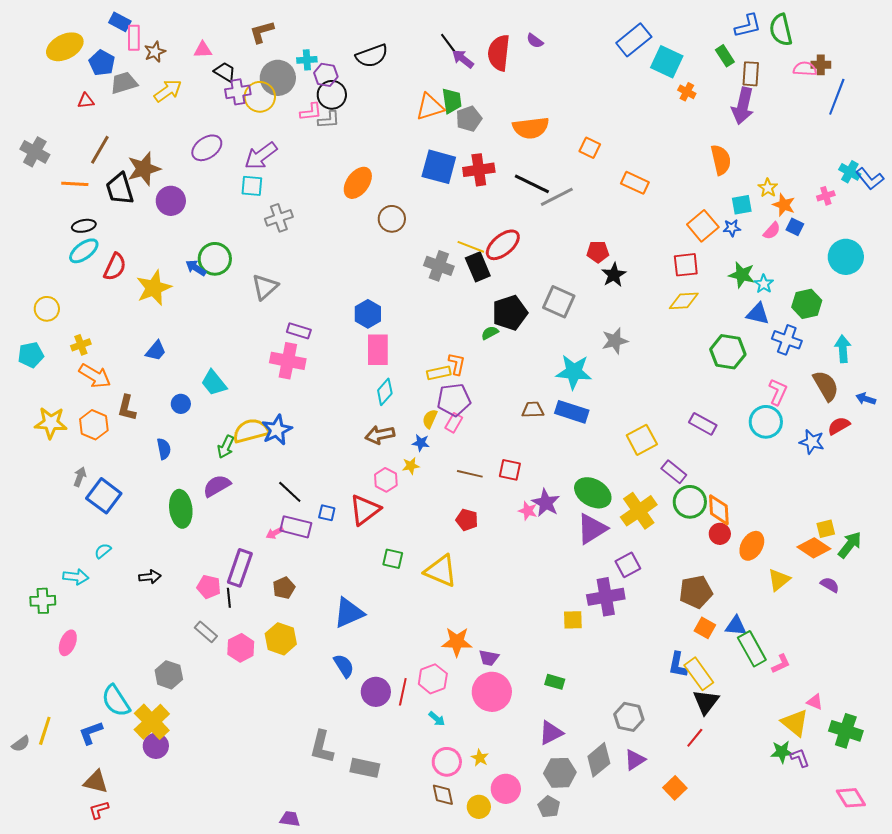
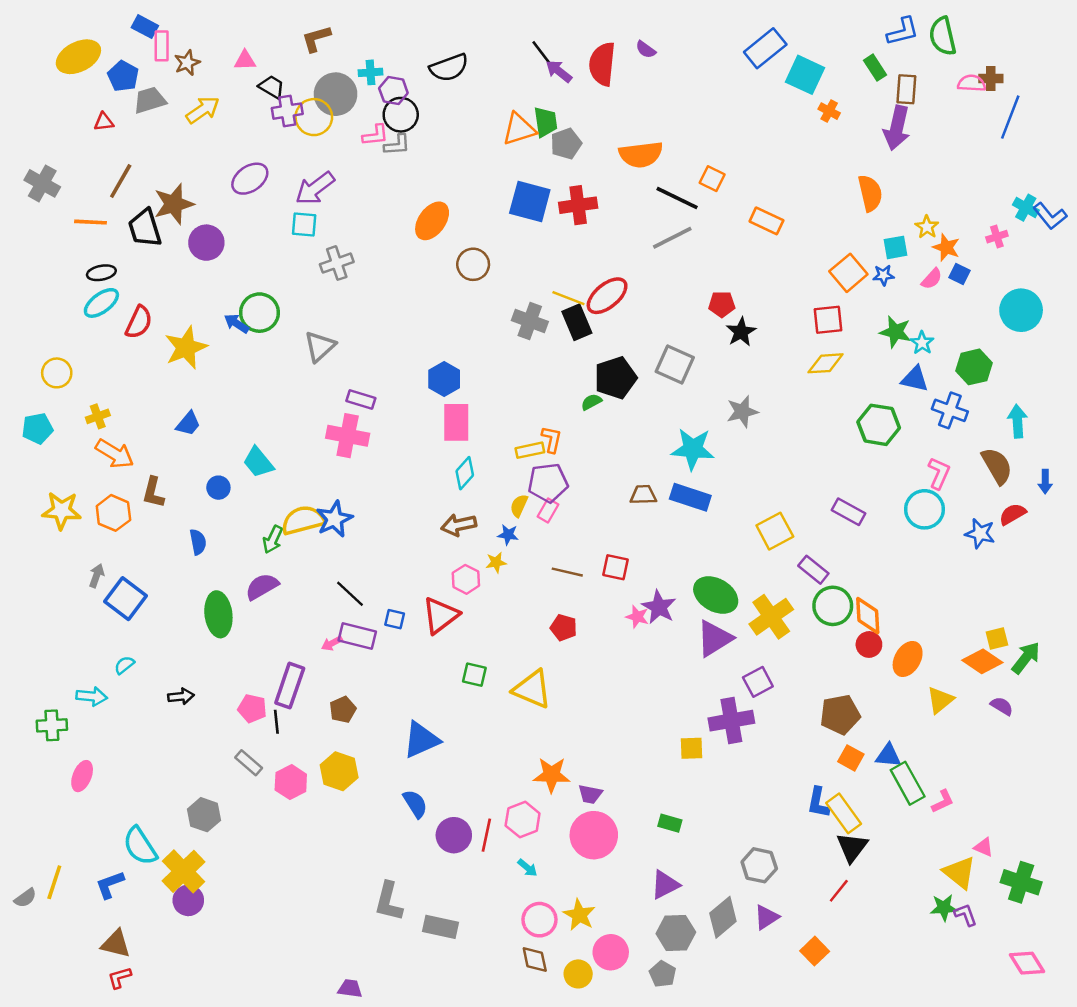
black line: (532, 184) -> (677, 198), moved
blue arrow: (866, 399) -> (1045, 482), turned -108
yellow star: (480, 758) -> (579, 915), size x1.5

